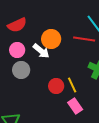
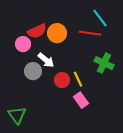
red semicircle: (17, 25) -> (37, 31), moved
white arrow: (41, 51) -> (46, 60), moved
gray circle: (21, 70) -> (33, 71), moved

